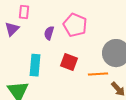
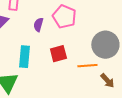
red square: (69, 62) -> (58, 54), turned -36

